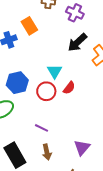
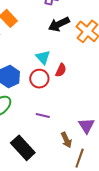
black arrow: (77, 43) -> (59, 24), turned 30
brown arrow: (47, 152) -> (66, 140), moved

